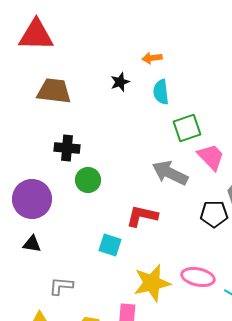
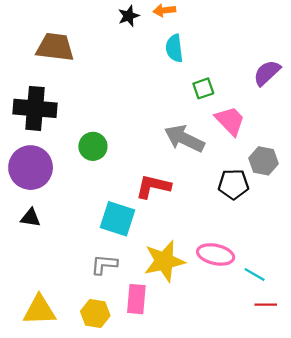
black star: (120, 82) -> (129, 16), moved
green square: (187, 128) -> (203, 88), size x0.7
black cross: (67, 148) -> (35, 108), moved, size x1.5
cyan square: (110, 245) -> (117, 219), size x1.4
gray L-shape: (61, 286) -> (104, 264), moved

